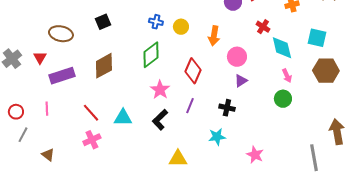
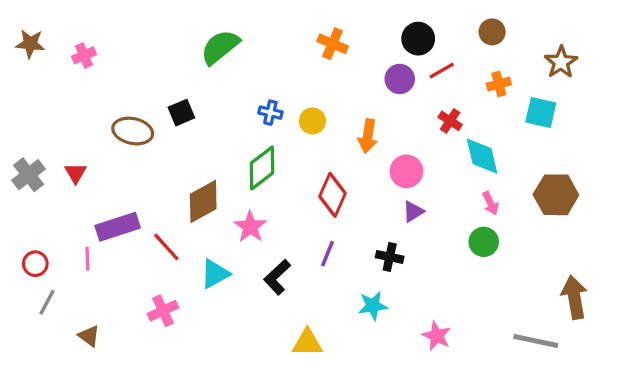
brown ellipse: (61, 34) -> (133, 131), moved
cyan square: (317, 38) -> (541, 113), moved
brown diamond: (104, 66) -> (203, 202), moved
purple rectangle: (62, 76) -> (118, 227), moved
pink star: (160, 90) -> (250, 227), moved
red line: (91, 113) -> (166, 247), moved
cyan triangle: (123, 118) -> (215, 274), turned -30
gray line: (314, 158) -> (536, 341), turned -68

